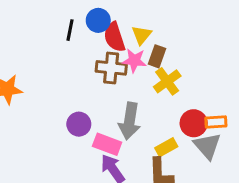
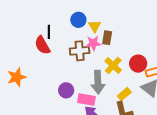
blue circle: (98, 20) -> (78, 20), moved
red semicircle: (114, 37) -> (42, 45), moved
yellow cross: (167, 81) -> (113, 66), moved
red circle: (194, 123) -> (138, 64), moved

